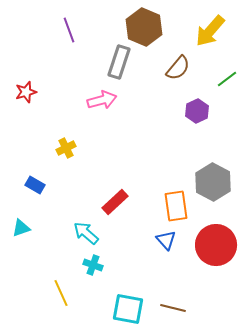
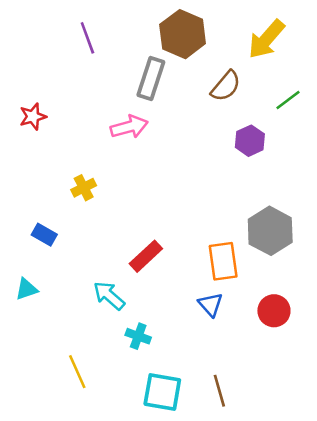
red circle: (216, 245) -> (274, 311), size x0.6
cyan cross: (93, 265) -> (138, 336), moved
brown line: (173, 308) -> (219, 391), turned 60

